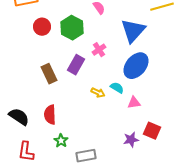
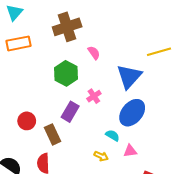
red circle: (42, 27) -> (27, 121), moved
brown rectangle: (49, 74) -> (53, 134), moved
yellow arrow: (98, 93) -> (101, 156), moved

